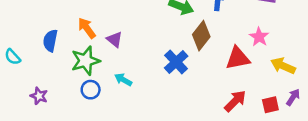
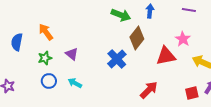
purple triangle: (114, 39) -> (72, 54), moved
green star: (86, 61) -> (45, 58), size x0.6
cyan arrow: (123, 80) -> (75, 83), moved
red arrow: (235, 101) -> (149, 90), moved

